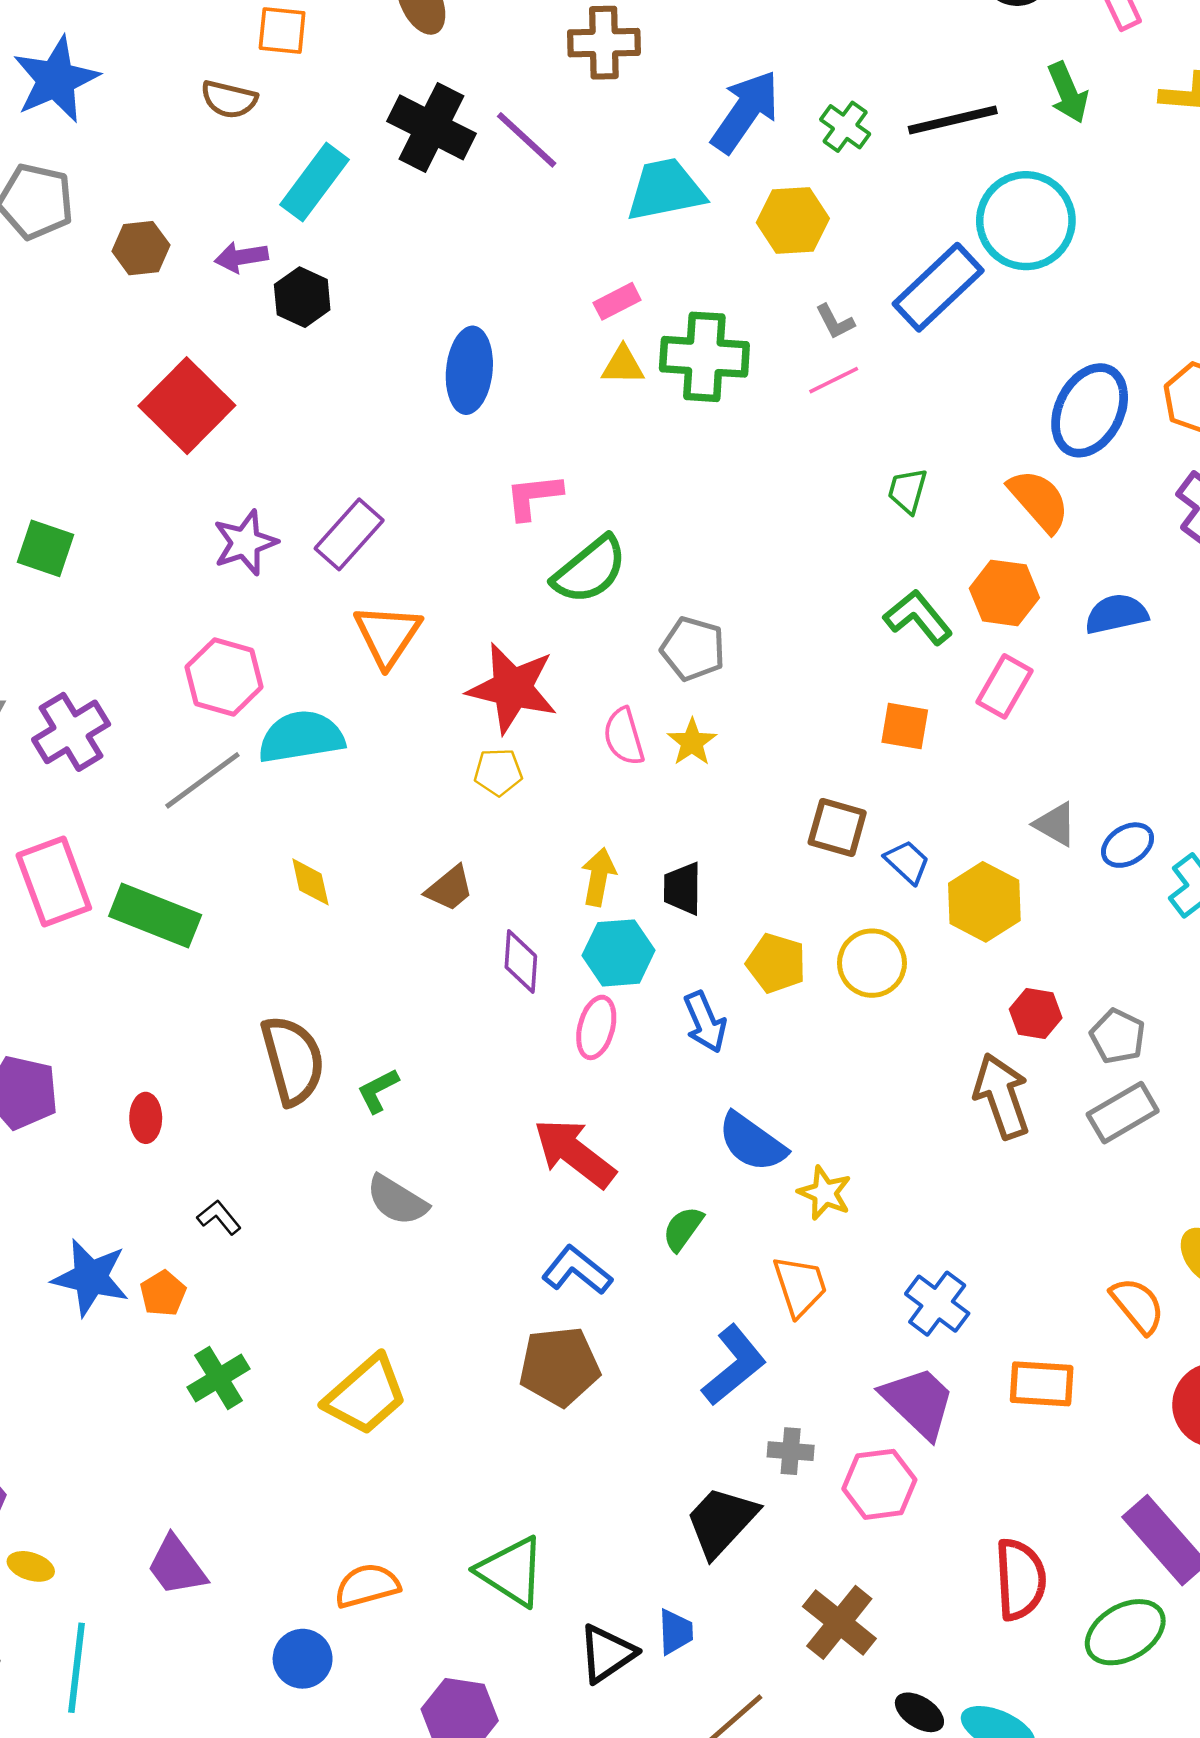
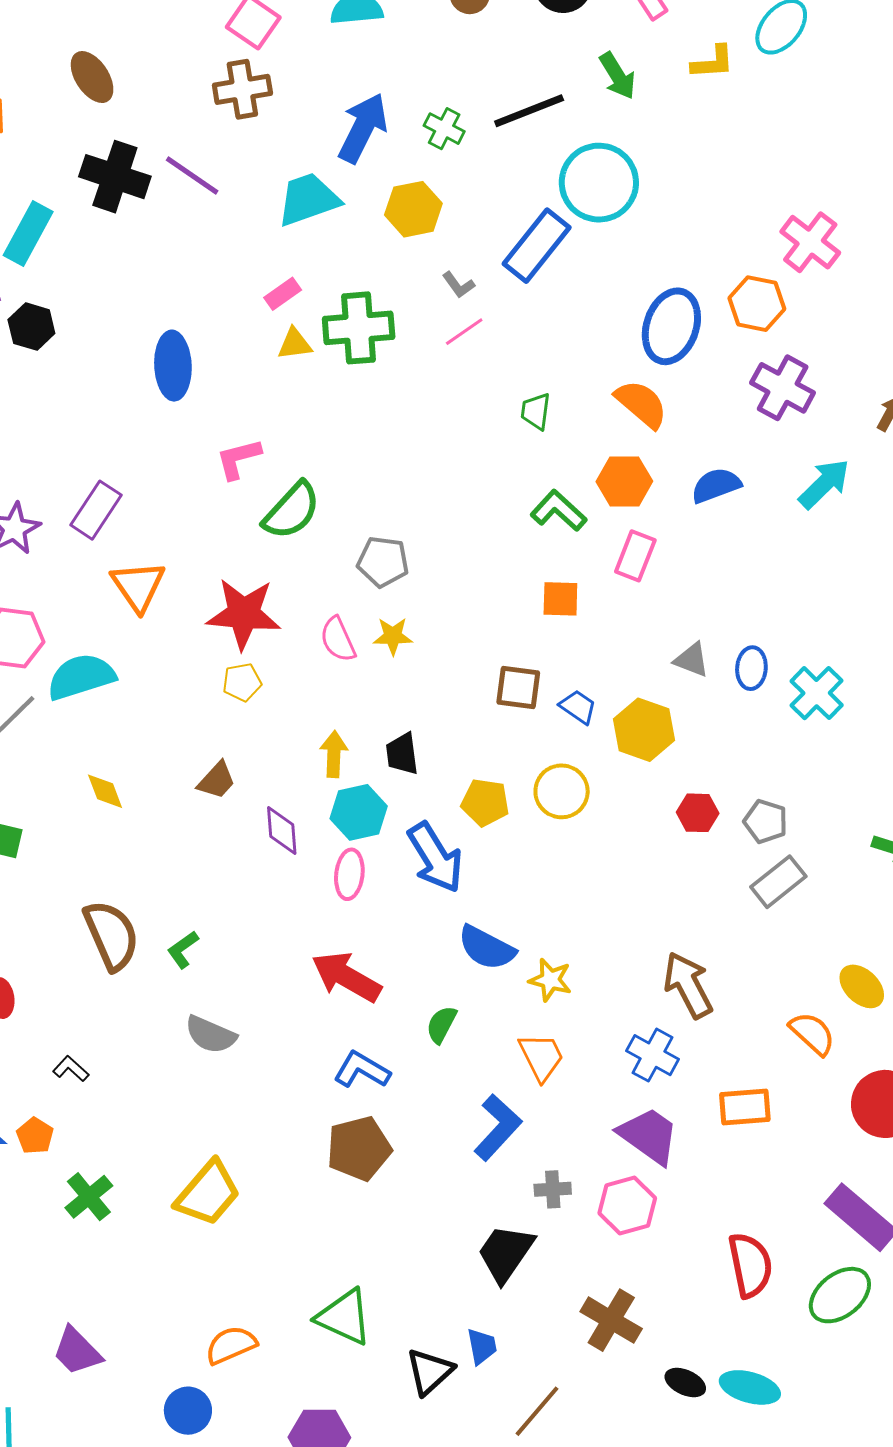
yellow star: (692, 742) -> (393, 636), turned -30
blue ellipse: (1128, 845) -> (751, 668), turned -45
blue arrow: (705, 1022) -> (435, 857), size x1.5
brown arrow: (1002, 1096) -> (688, 985), moved

